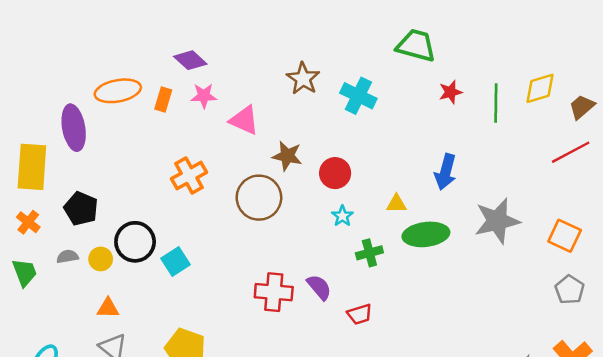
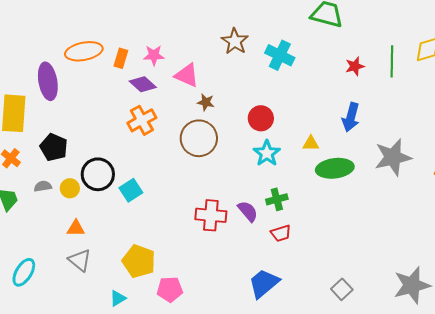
purple diamond: (190, 60) -> (143, 84), moved
red star: (450, 92) -> (355, 66), moved
brown star: (287, 156) -> (206, 102), moved, size x0.7
cyan star: (342, 216) -> (267, 153), size x1.5
green cross: (369, 253) -> (277, 199), moved

